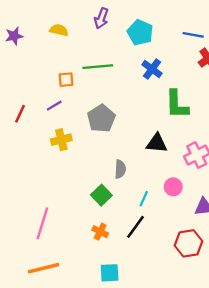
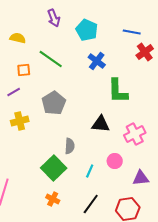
purple arrow: (101, 18) -> (54, 18), turned -42
yellow semicircle: (59, 30) -> (18, 38), moved
green line: (98, 67) -> (51, 59), turned 40
green square: (101, 195) -> (54, 168), size x1.4
black line: (136, 227) -> (91, 204), moved

